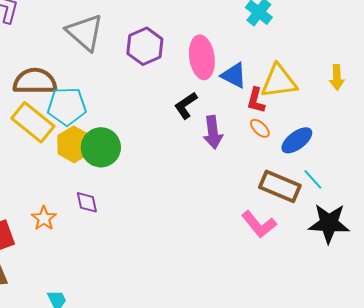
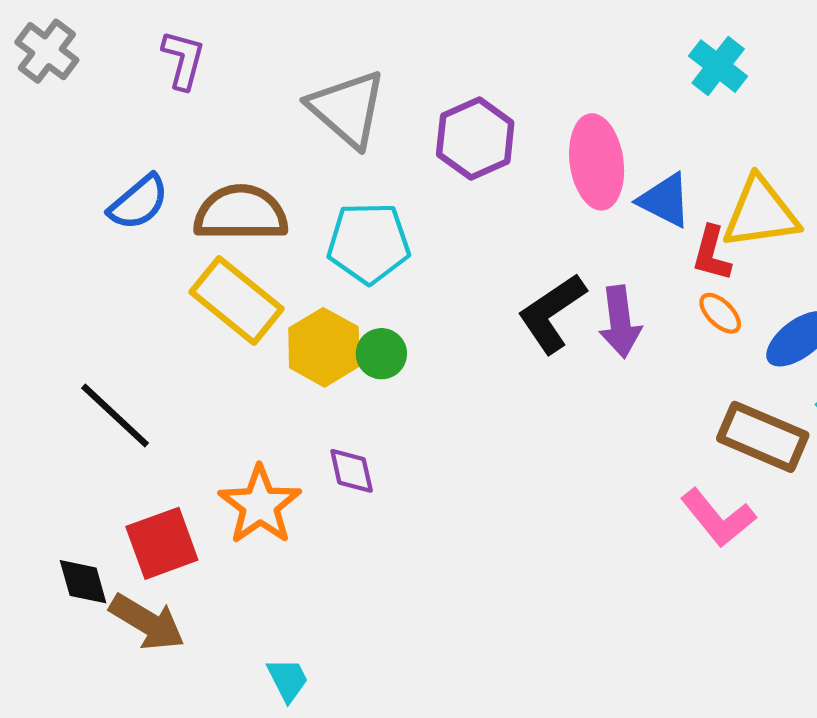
black L-shape: (186, 105) -> (552, 313), moved, size x1.4
cyan pentagon: (67, 106) -> (369, 243), moved
green circle: (101, 147) -> (381, 354), size x0.6
orange star: (44, 218) -> (260, 505), size x1.5

